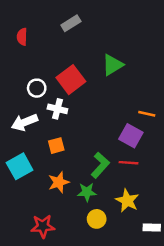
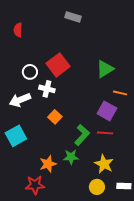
gray rectangle: (71, 23) -> (73, 17), moved, turned 49
green triangle: (113, 65) -> (105, 69), moved
orange square: (56, 146) -> (55, 117), moved, turned -32
orange star: (59, 182) -> (48, 164), moved
yellow circle: (97, 219) -> (97, 187), moved

